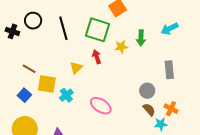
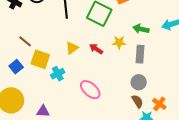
green arrow: (141, 38) -> (141, 29), turned 91
yellow star: (121, 47) -> (119, 42), moved
red arrow: (97, 57) -> (96, 49), moved, turned -48
gray rectangle: (169, 70) -> (140, 54), moved

